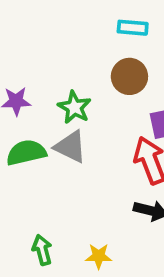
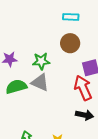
green star: (74, 107) -> (41, 61), turned -30

